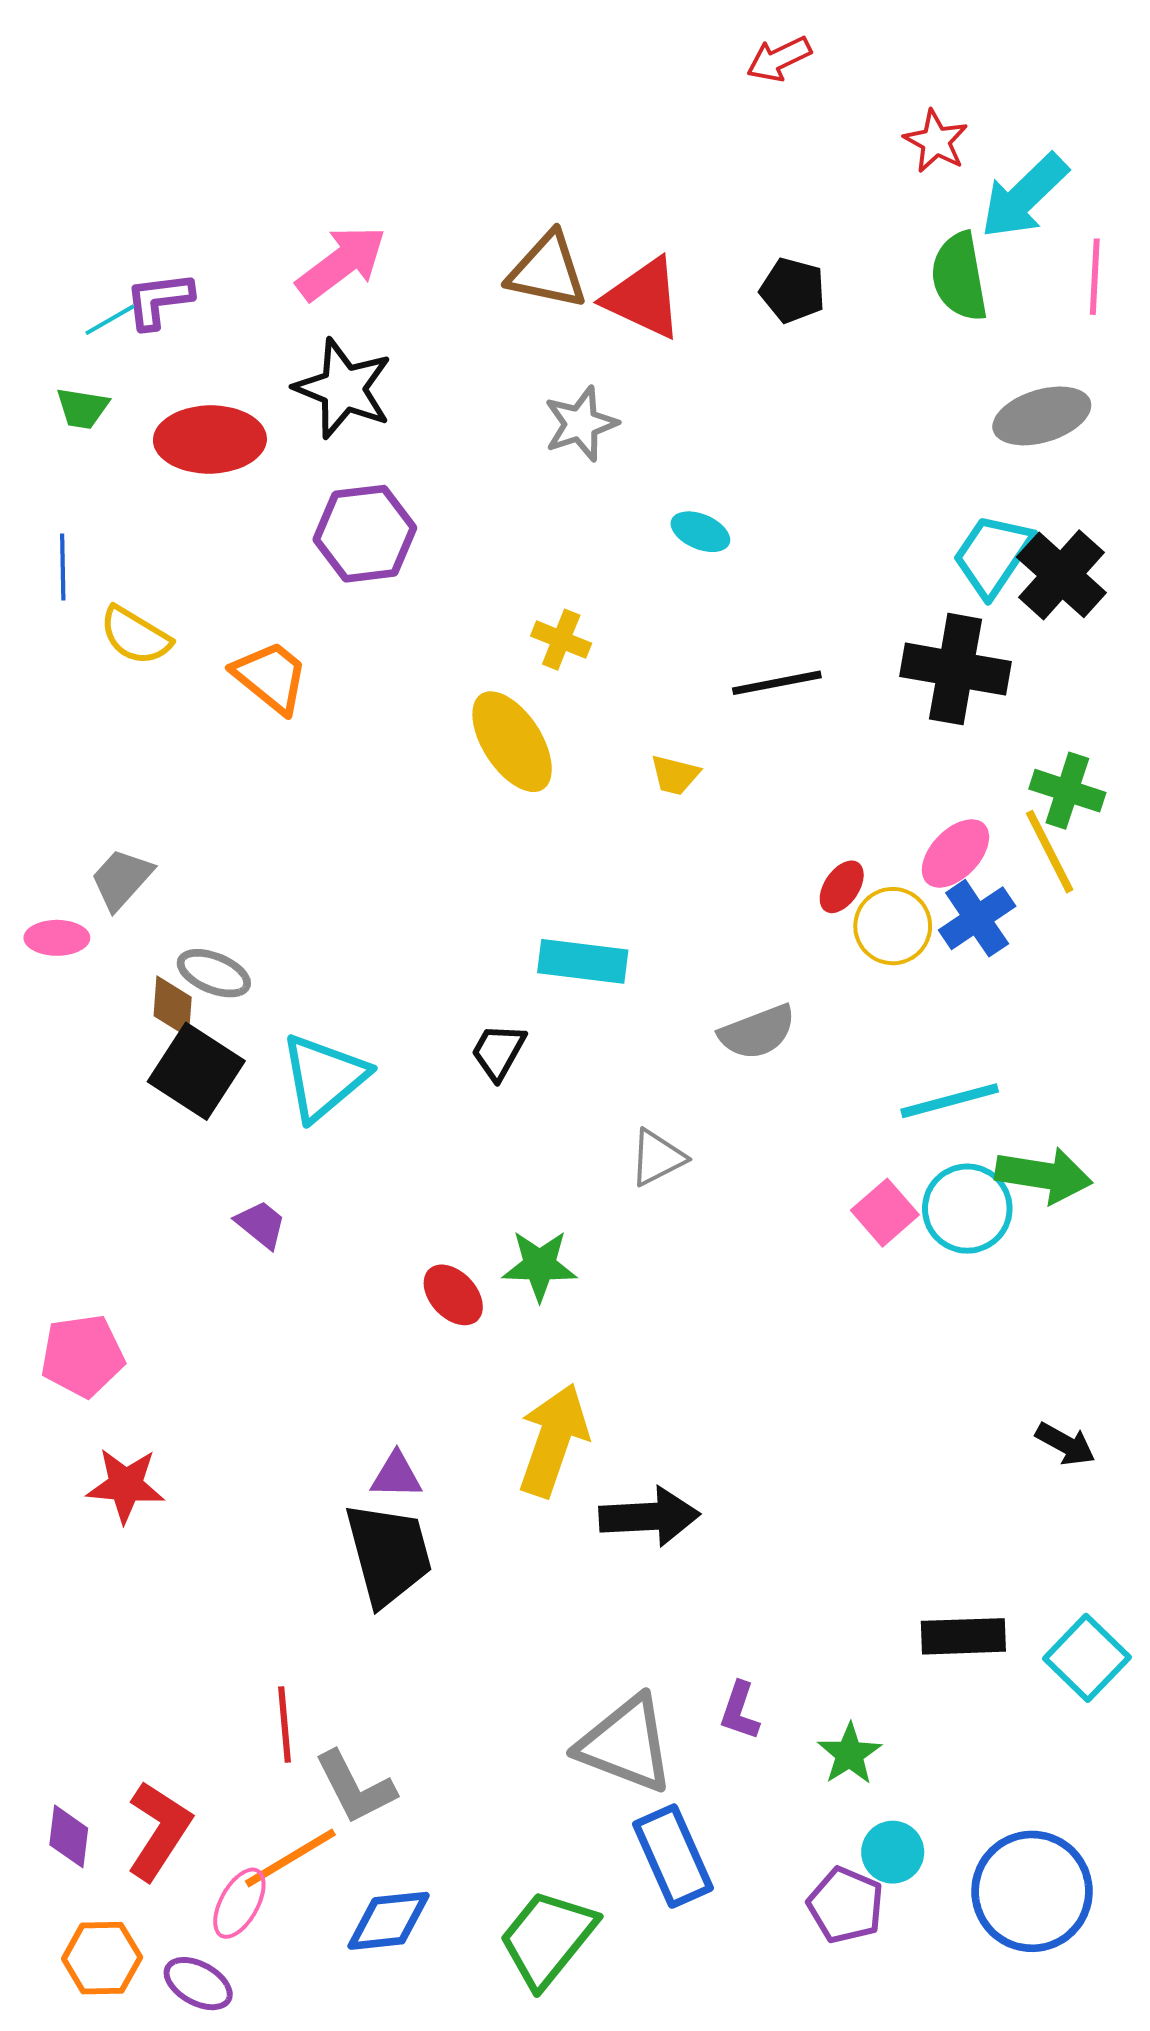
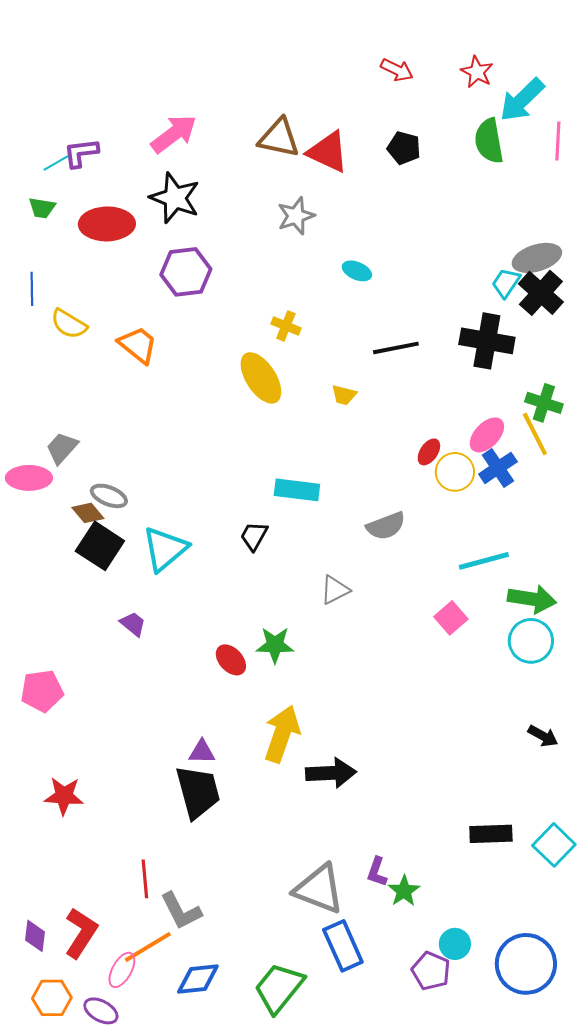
red arrow: (779, 59) -> (397, 70), moved, turned -128
gray ellipse: (1042, 416) -> (537, 258), moved
cyan trapezoid: (993, 555) -> (506, 283), size x0.7
pink ellipse: (57, 938) -> (29, 478), size x1.4
brown diamond: (173, 1007) -> (88, 513), turned -44
cyan circle: (967, 1209) -> (531, 641), moved
red star: (126, 1485) -> (64, 796), moved
green star: (850, 1754) -> (404, 891), moved

